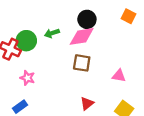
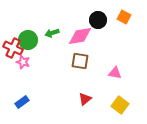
black circle: (87, 19) -> (98, 20), moved
pink star: (27, 78) -> (23, 62), moved

